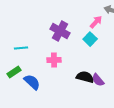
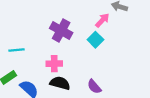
black semicircle: (85, 77) -> (60, 83), moved
purple semicircle: (98, 80) -> (94, 87), moved

